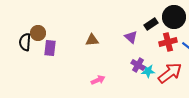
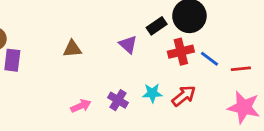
purple cross: (138, 65) -> (118, 100), moved
red arrow: (170, 73) -> (184, 96), size x0.7

